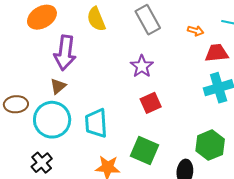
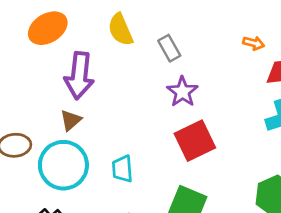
gray rectangle: (148, 20) -> (169, 48), moved, size x0.7
red square: (151, 103) -> (195, 141), size x1.4
cyan trapezoid: (96, 123) -> (122, 169), size x0.7

